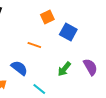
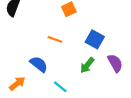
blue square: (68, 32) -> (95, 39), moved

